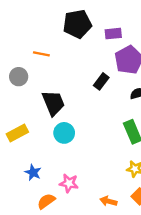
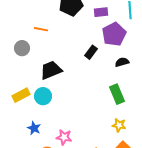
black trapezoid: (53, 103) -> (51, 70), turned -90
cyan circle: (64, 133) -> (43, 96), moved

